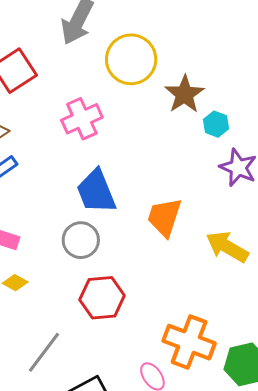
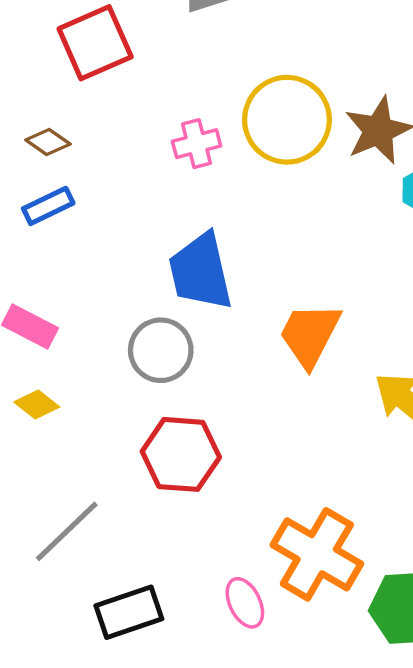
yellow circle: (131, 59) -> (287, 120), moved
pink cross: (82, 119) -> (197, 144), size x0.7

